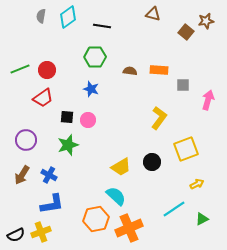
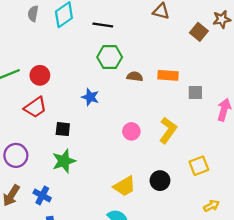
green hexagon: (95, 57) -> (110, 57), moved
pink circle: (88, 120) -> (131, 131), moved
yellow square: (186, 149) -> (199, 166), size x0.7

